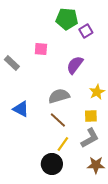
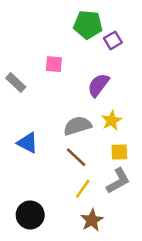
yellow star: (97, 92) -> (112, 120), moved
black circle: (52, 164) -> (30, 215), moved
brown star: (96, 165) -> (92, 220), moved, turned -30

